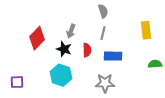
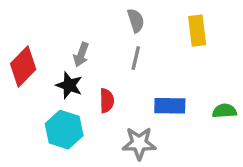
yellow rectangle: (146, 30) -> (197, 31), moved
red semicircle: (87, 50) -> (107, 101), moved
blue rectangle: (113, 56) -> (170, 106), moved

